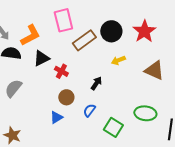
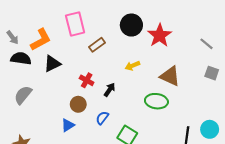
black circle: (111, 31) -> (131, 25), moved
brown rectangle: (84, 40) -> (97, 45), size x0.7
red cross: (61, 71) -> (87, 80), moved
green ellipse: (145, 113) -> (156, 101), moved

